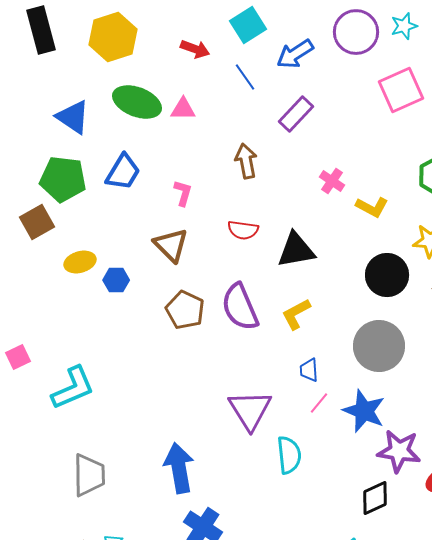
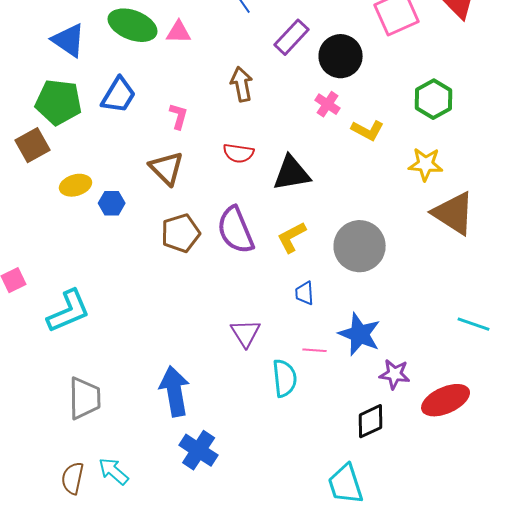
black circle: (387, 275) -> (341, 56), moved
brown pentagon: (185, 310) -> (181, 233), turned 30
gray circle: (379, 346) -> (360, 246), moved
pink line: (319, 403) -> (315, 350), moved, turned 55
purple triangle: (250, 410) -> (246, 333), size x0.7
purple star: (399, 451) -> (395, 374), size x0.7

